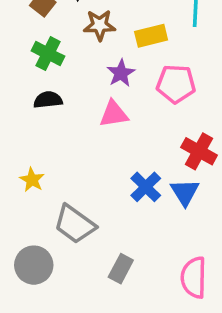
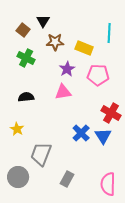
yellow rectangle: (151, 36) -> (84, 48), turned 36
black semicircle: (48, 100) -> (26, 97), moved
gray trapezoid: (75, 224) -> (41, 154), turned 75

